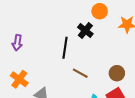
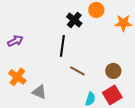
black cross: (85, 30) -> (74, 20), moved
purple arrow: (17, 43) -> (15, 41), turned -126

